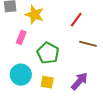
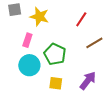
brown line: (88, 44) -> (94, 43), turned -42
cyan circle: (21, 75) -> (29, 65), moved

